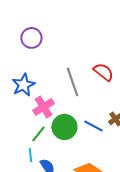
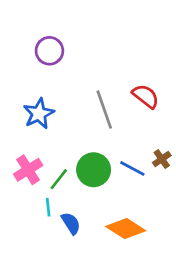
pink cross: (43, 107) -> (28, 170), moved

